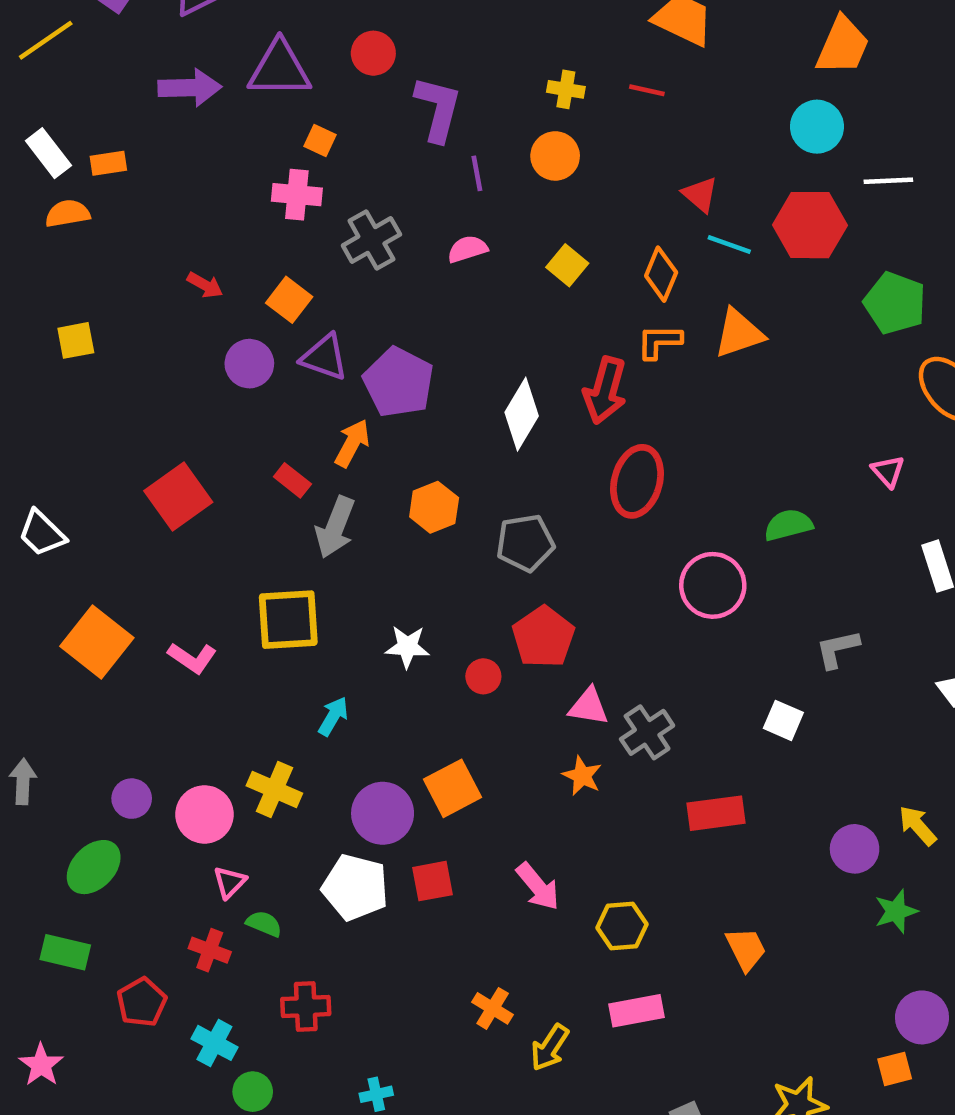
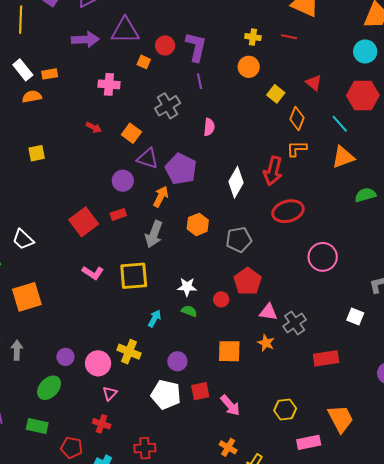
yellow line: (46, 40) -> (21, 20), turned -52
red circle: (373, 53) -> (165, 45), moved
purple line: (477, 173) -> (199, 81), moved
pink cross: (297, 195) -> (109, 84), moved
cyan line: (729, 245) -> (340, 124), moved, turned 30
pink semicircle: (467, 249) -> (209, 127), moved, turned 114
yellow square: (567, 265) -> (276, 94), moved
orange triangle: (739, 333) -> (343, 157), moved
purple circle: (249, 364) -> (123, 181), moved
red rectangle: (292, 480) -> (118, 214), moved, turned -56
red ellipse: (637, 481) -> (288, 211), turned 60
green semicircle: (788, 525) -> (365, 195), moved
orange square: (97, 642) -> (27, 297), moved, turned 36
pink L-shape: (192, 658) -> (93, 273), moved
orange square: (453, 788) -> (229, 351), moved, turned 30
purple circle: (383, 813) -> (177, 361), size x0.7
pink arrow: (538, 887) -> (230, 405), moved
green semicircle: (264, 924) -> (189, 311), moved
orange trapezoid: (746, 949) -> (341, 419), size x1.4
red pentagon: (142, 1002) -> (72, 448), turned -30
pink rectangle: (637, 1011) -> (309, 442), moved

